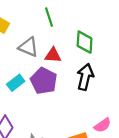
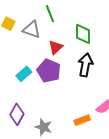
gray triangle: (28, 47) -> (32, 29), moved
red triangle: (53, 55) -> (56, 47), turned -42

